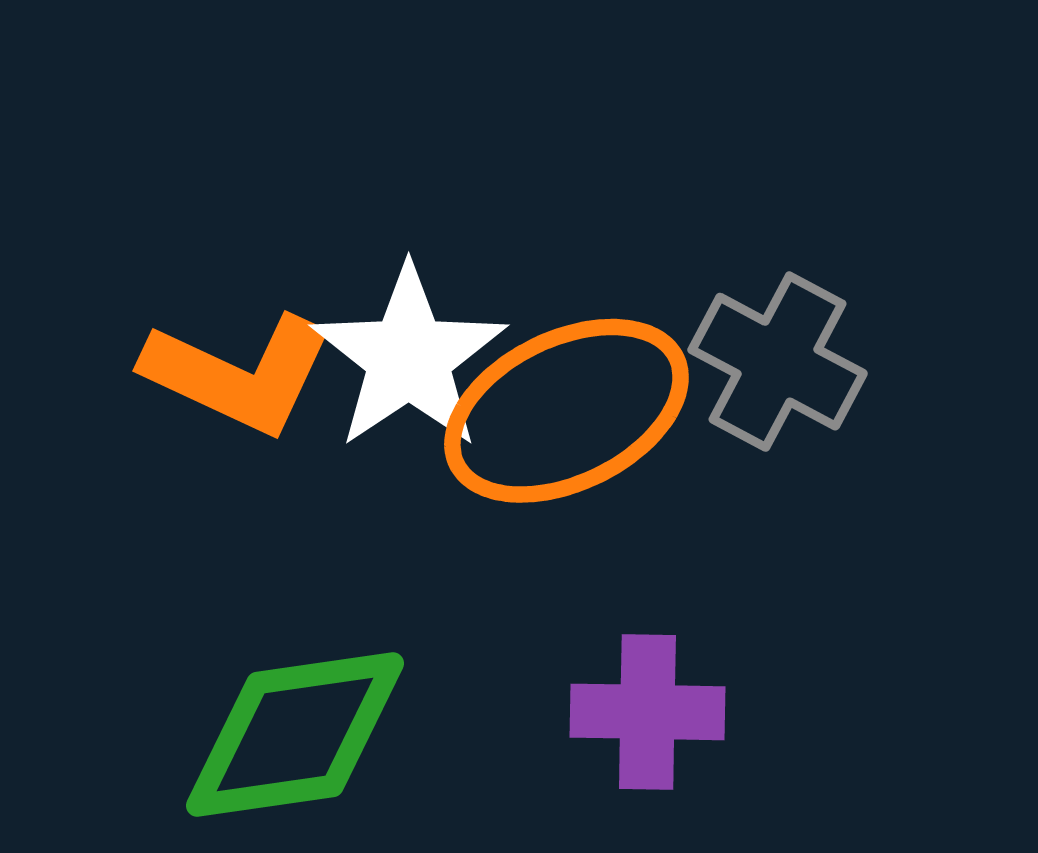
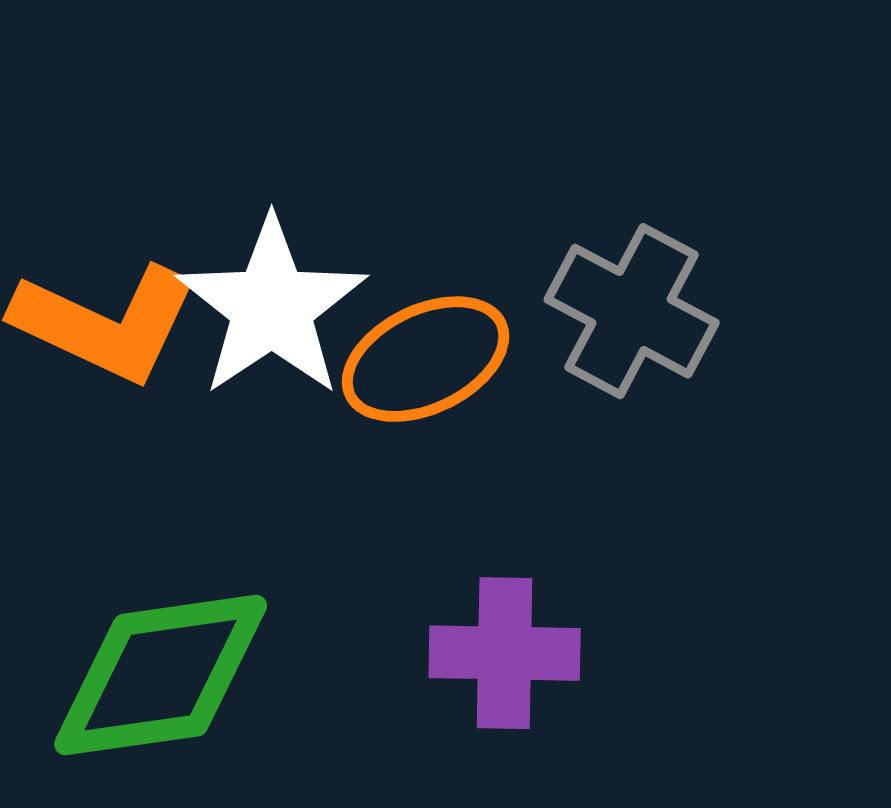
orange ellipse: (566, 411) -> (426, 359), size x0.7

